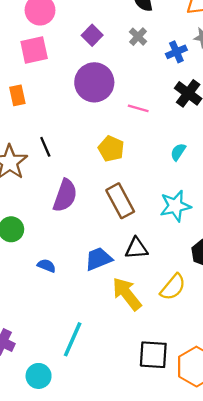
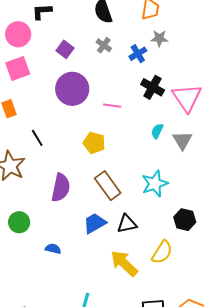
black line: (45, 147) -> (37, 138), moved
cyan semicircle: (178, 152) -> (157, 131), moved
blue trapezoid: (98, 259) -> (95, 223), moved

